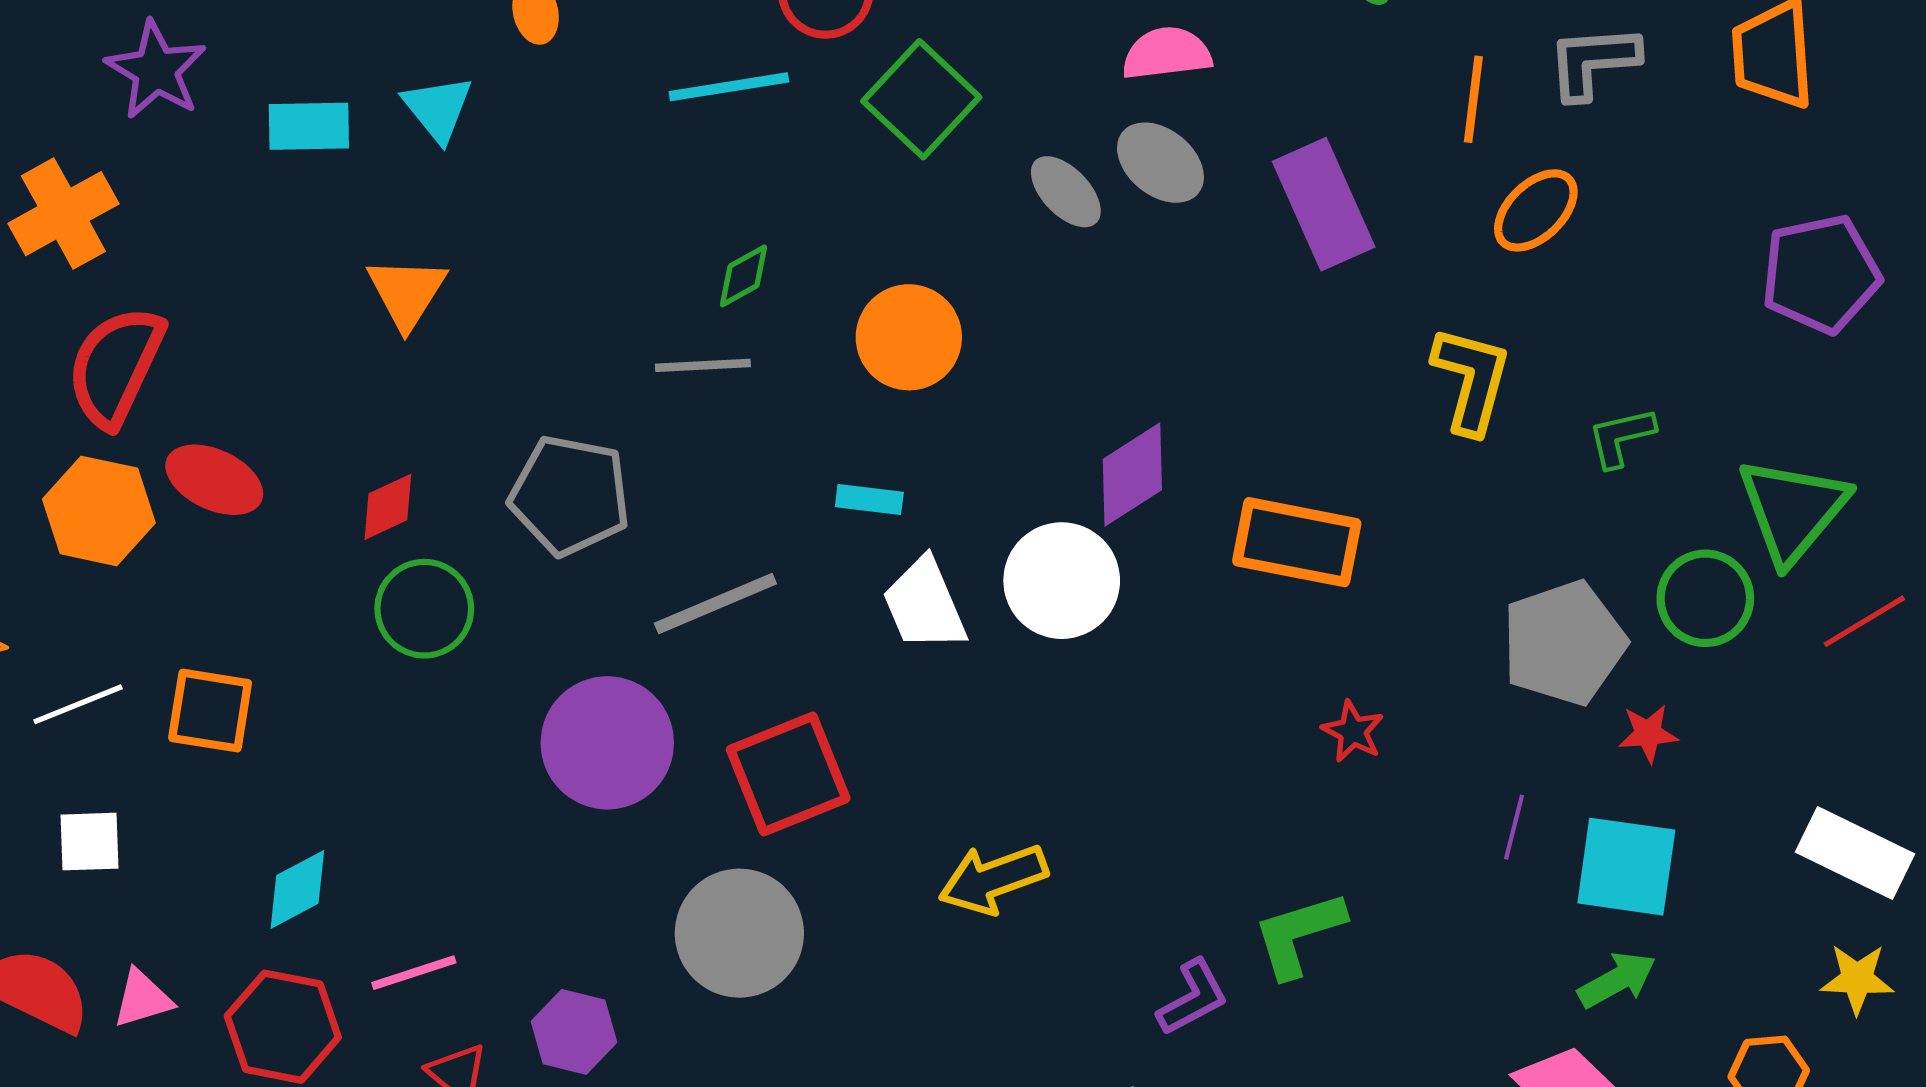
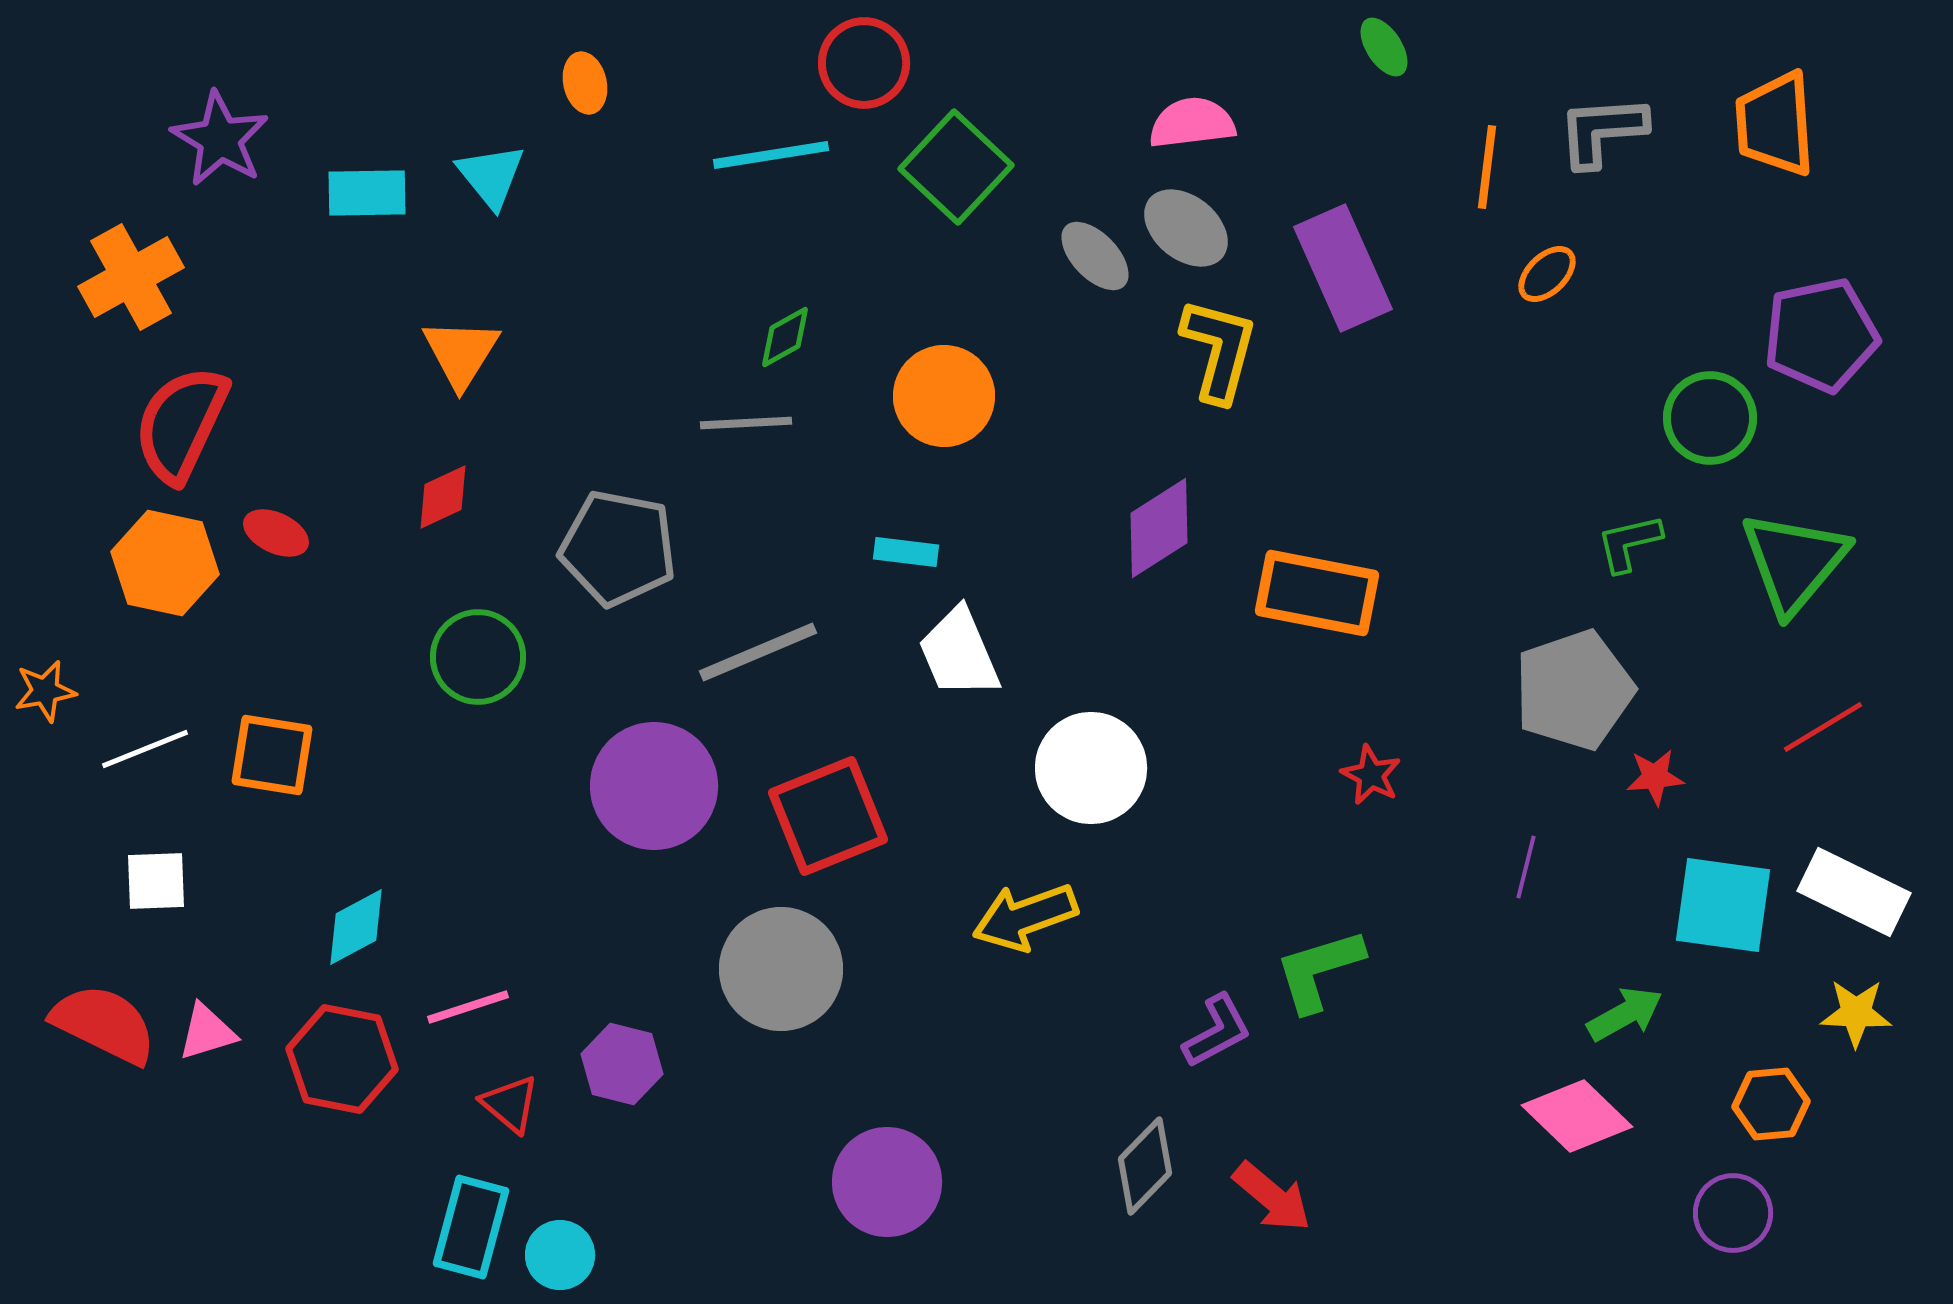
orange ellipse: (1536, 210) -> (1547, 274), size x0.7
yellow L-shape: (1471, 380) -> (1219, 350), moved
green L-shape: (1621, 437) -> (1629, 543), moved
red ellipse: (214, 480) -> (276, 533), size x0.7
red diamond: (388, 507) -> (443, 497), moved
white circle: (1062, 581) -> (1091, 768), moved
green circle: (1705, 598) -> (1710, 418), moved
red line: (1864, 621) -> (1823, 727), moved
cyan square: (1626, 867) -> (1723, 905), moved

